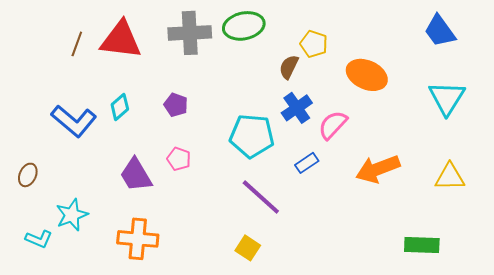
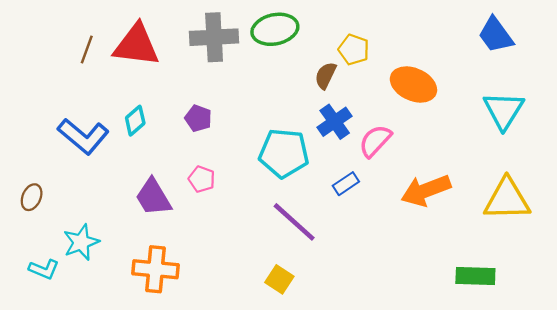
yellow triangle: (450, 177) -> (507, 199), size x1.4

